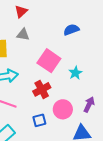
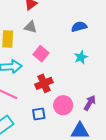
pink square: (49, 61) -> (41, 54), moved, size x0.7
cyan star: (75, 73) -> (81, 57), moved

